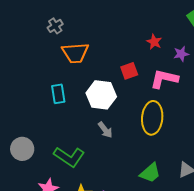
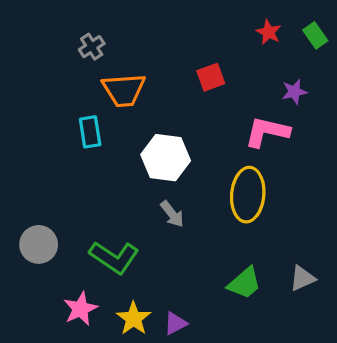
red star: (154, 42) -> (269, 32), moved
red square: (129, 71) -> (211, 77), moved
cyan rectangle: (58, 94) -> (90, 132), moved

